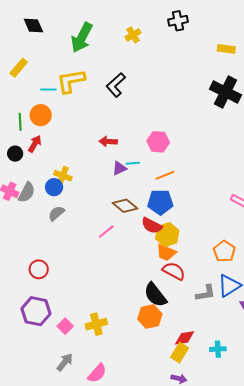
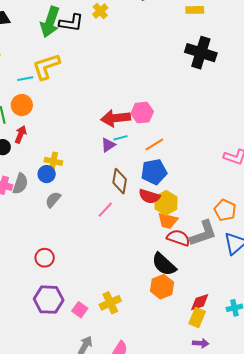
black L-shape: (116, 85) -> (71, 23), moved, turned -120
red arrow: (108, 142) -> (116, 118), moved, size x1.6
brown diamond: (125, 206) -> (120, 181), turned 70
gray L-shape: (206, 293) -> (203, 233), moved, size x1.4

